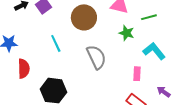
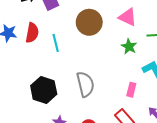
gray semicircle: (96, 57) -> (85, 84), moved
red semicircle: (24, 69) -> (32, 33), moved

